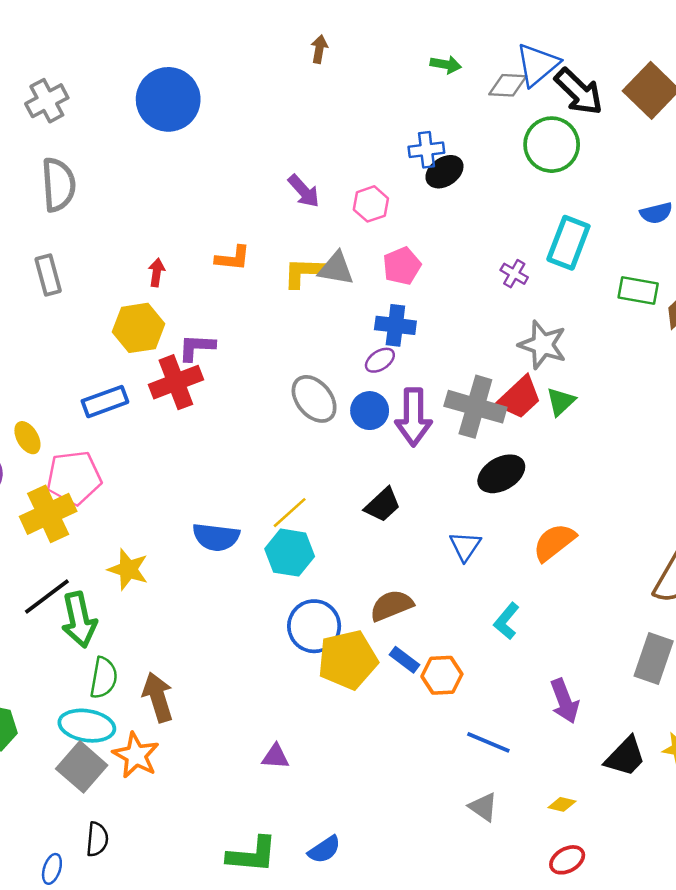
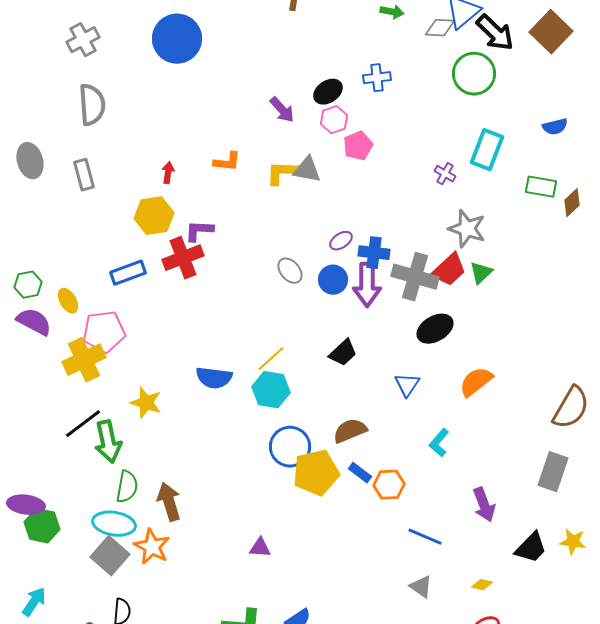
black ellipse: (444, 172) -> (328, 92), moved
pink pentagon: (402, 266) -> (358, 146), moved
blue cross: (395, 325) -> (374, 253), moved
gray ellipse: (314, 399) -> (290, 271), size x0.7

